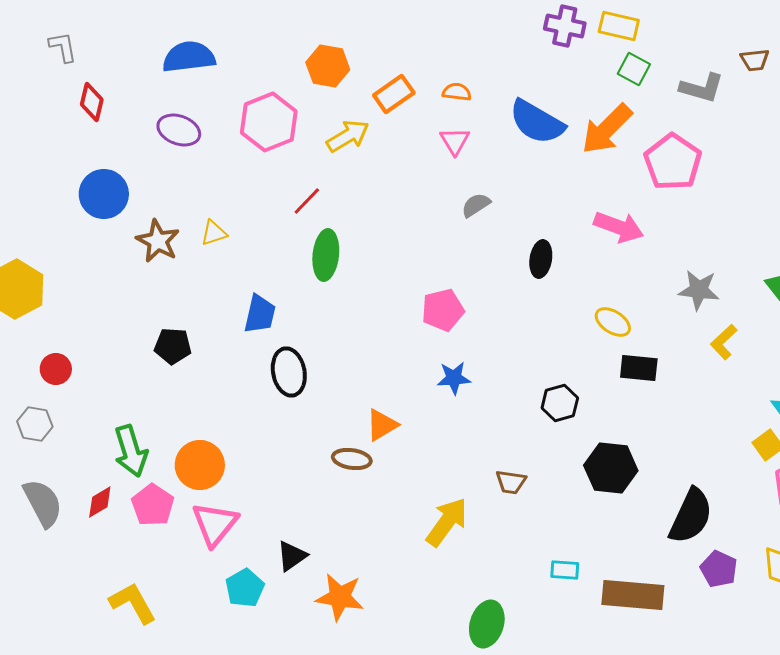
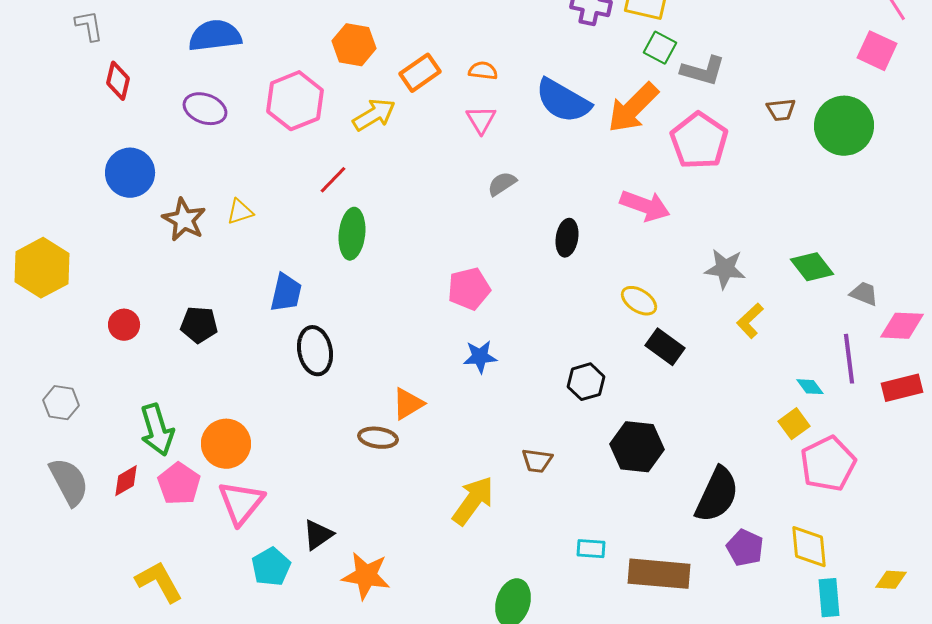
brown trapezoid: (755, 60) -> (781, 110), moved
gray L-shape: (702, 88) -> (703, 71), moved
black rectangle: (639, 368) -> (665, 347), turned 30
red circle: (56, 369) -> (124, 325), moved

